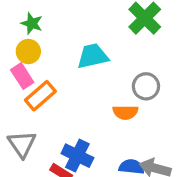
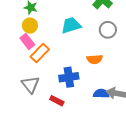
gray circle: (146, 86) -> (108, 30), moved
blue cross: (77, 156) -> (69, 77), moved, turned -30

